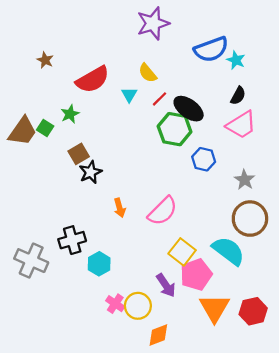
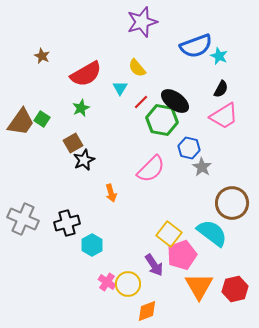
red line: (159, 99) -> (141, 102), moved
green star: (70, 114) -> (81, 108), moved
gray star: (245, 180) -> (202, 167), moved
pink semicircle: (163, 211) -> (151, 169), moved
gray cross: (31, 261) -> (23, 219), moved

